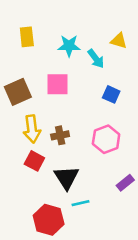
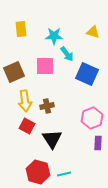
cyan arrow: (96, 59) -> (67, 54), moved
blue square: (111, 94) -> (87, 74), size x1.6
pink hexagon: (106, 139) -> (92, 118), moved
purple rectangle: (125, 183) -> (98, 143), turned -48
cyan line: (81, 203) -> (64, 174), moved

